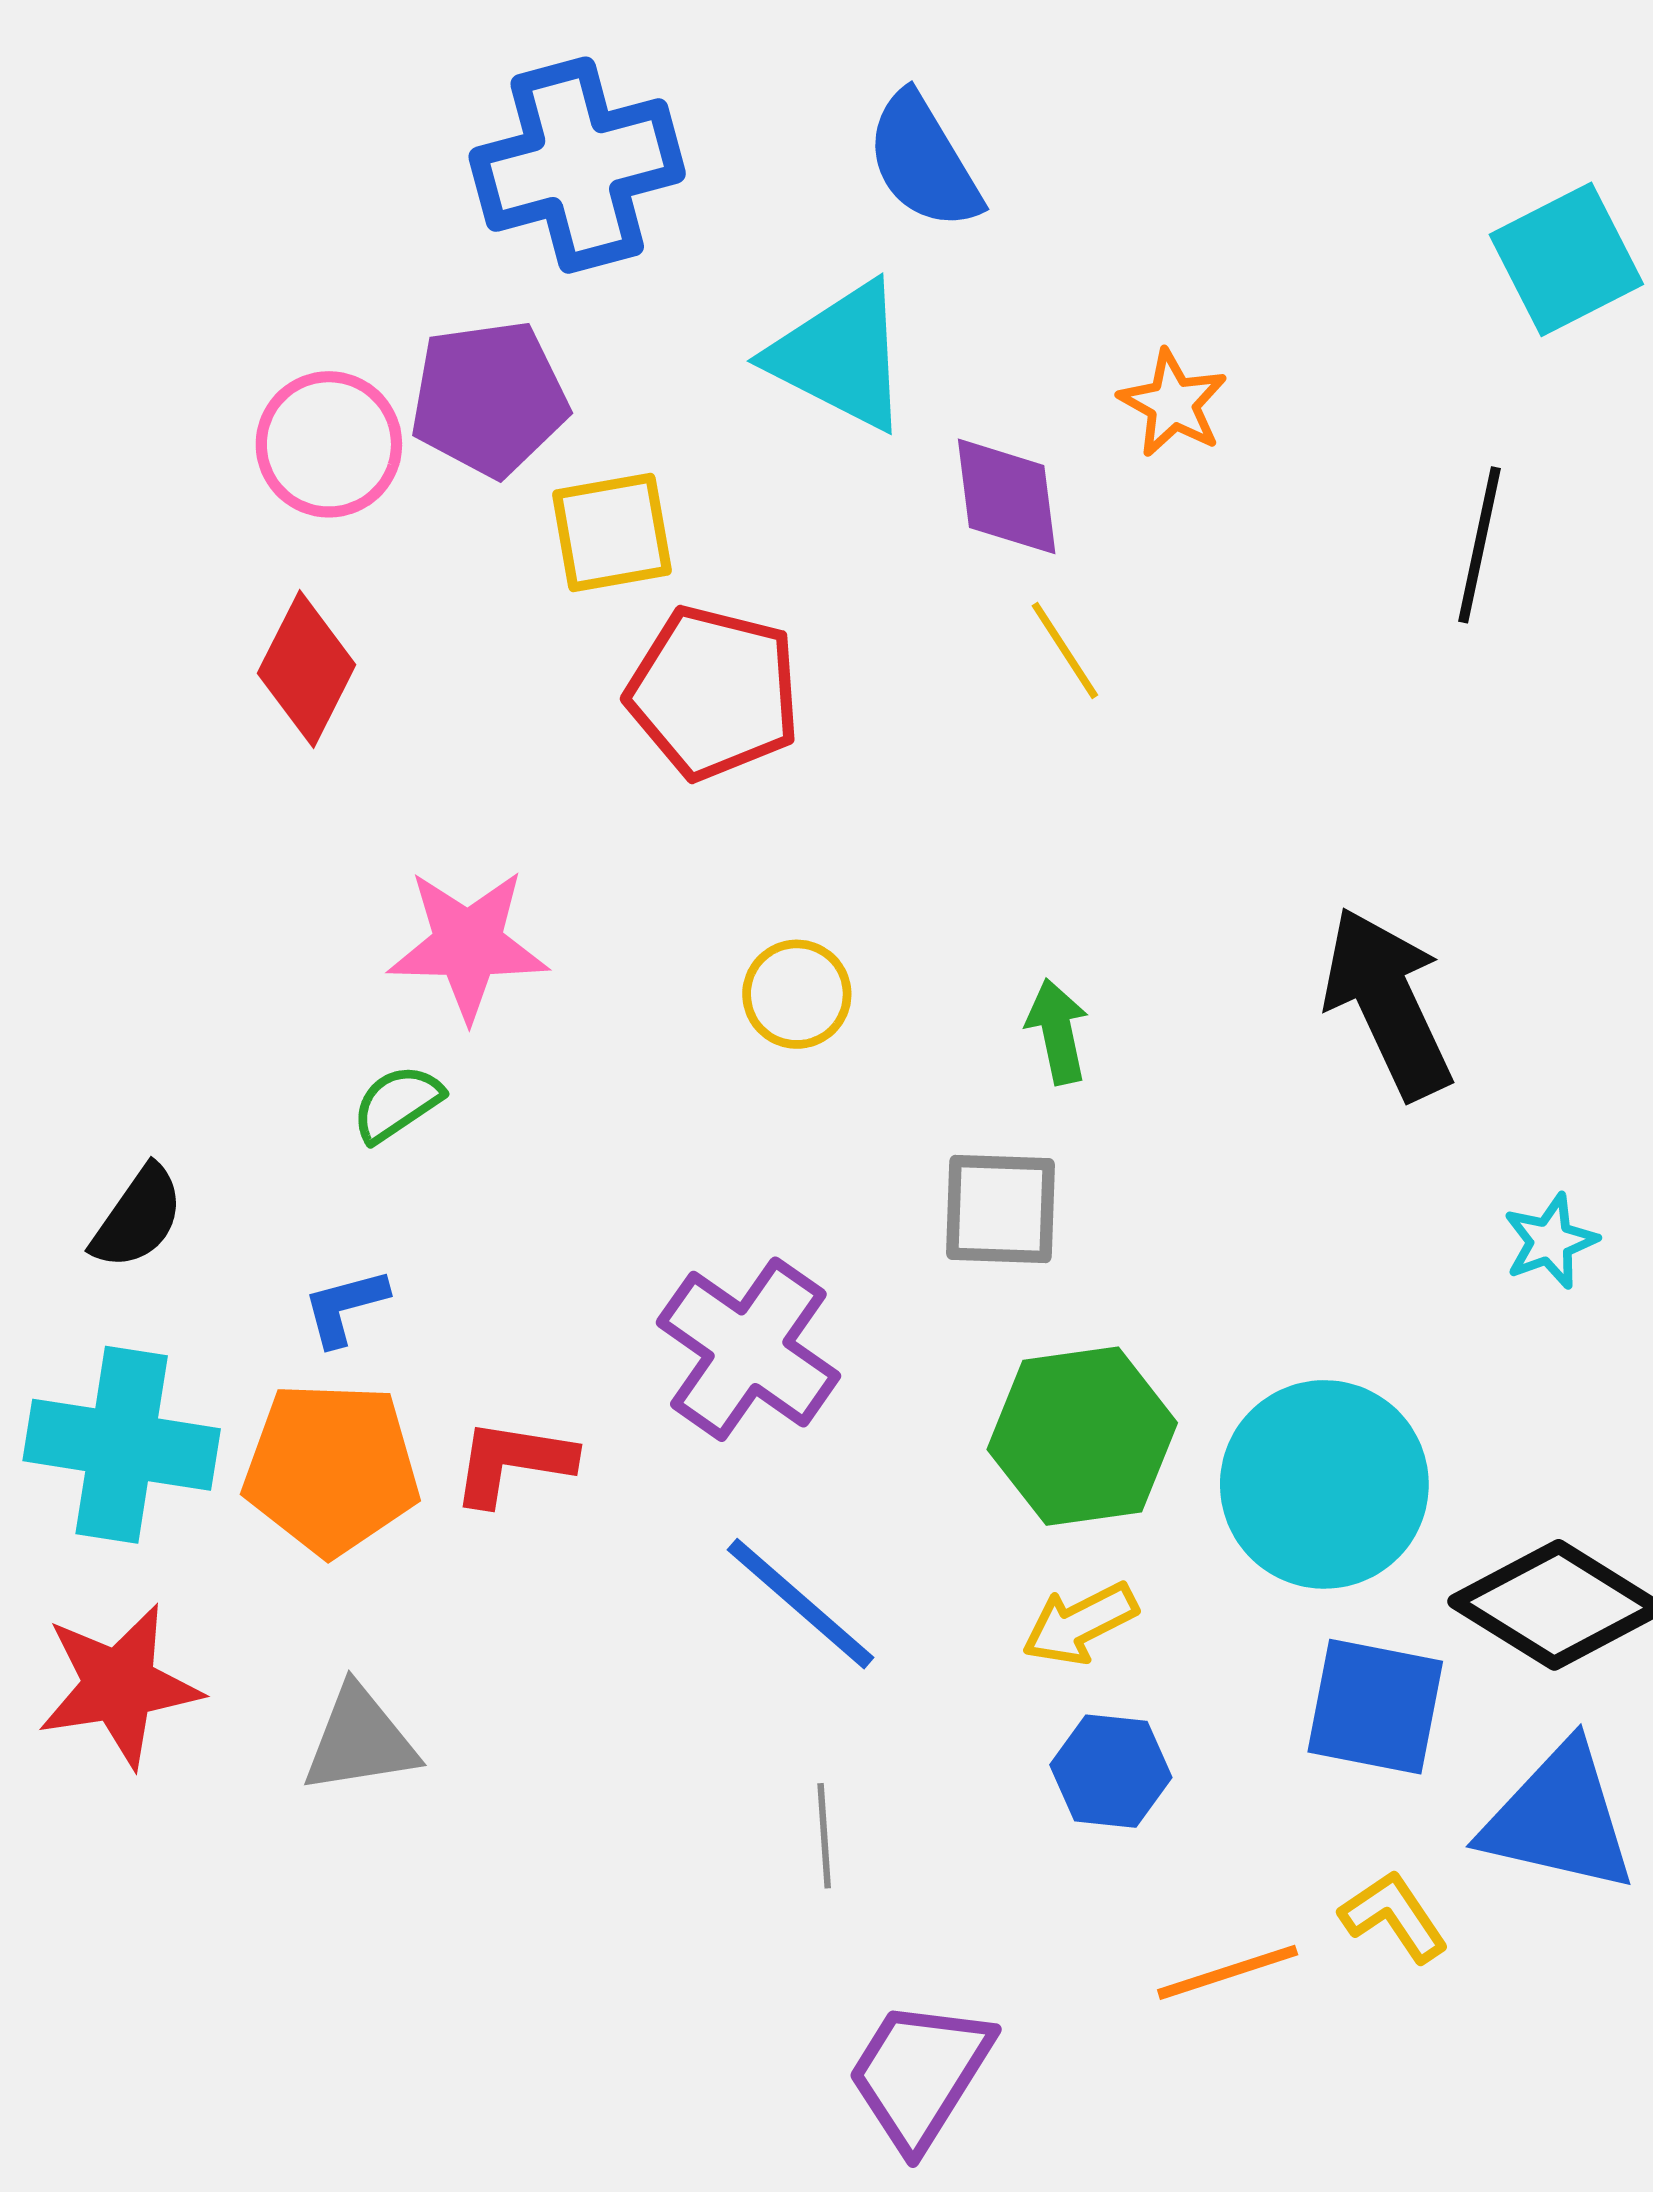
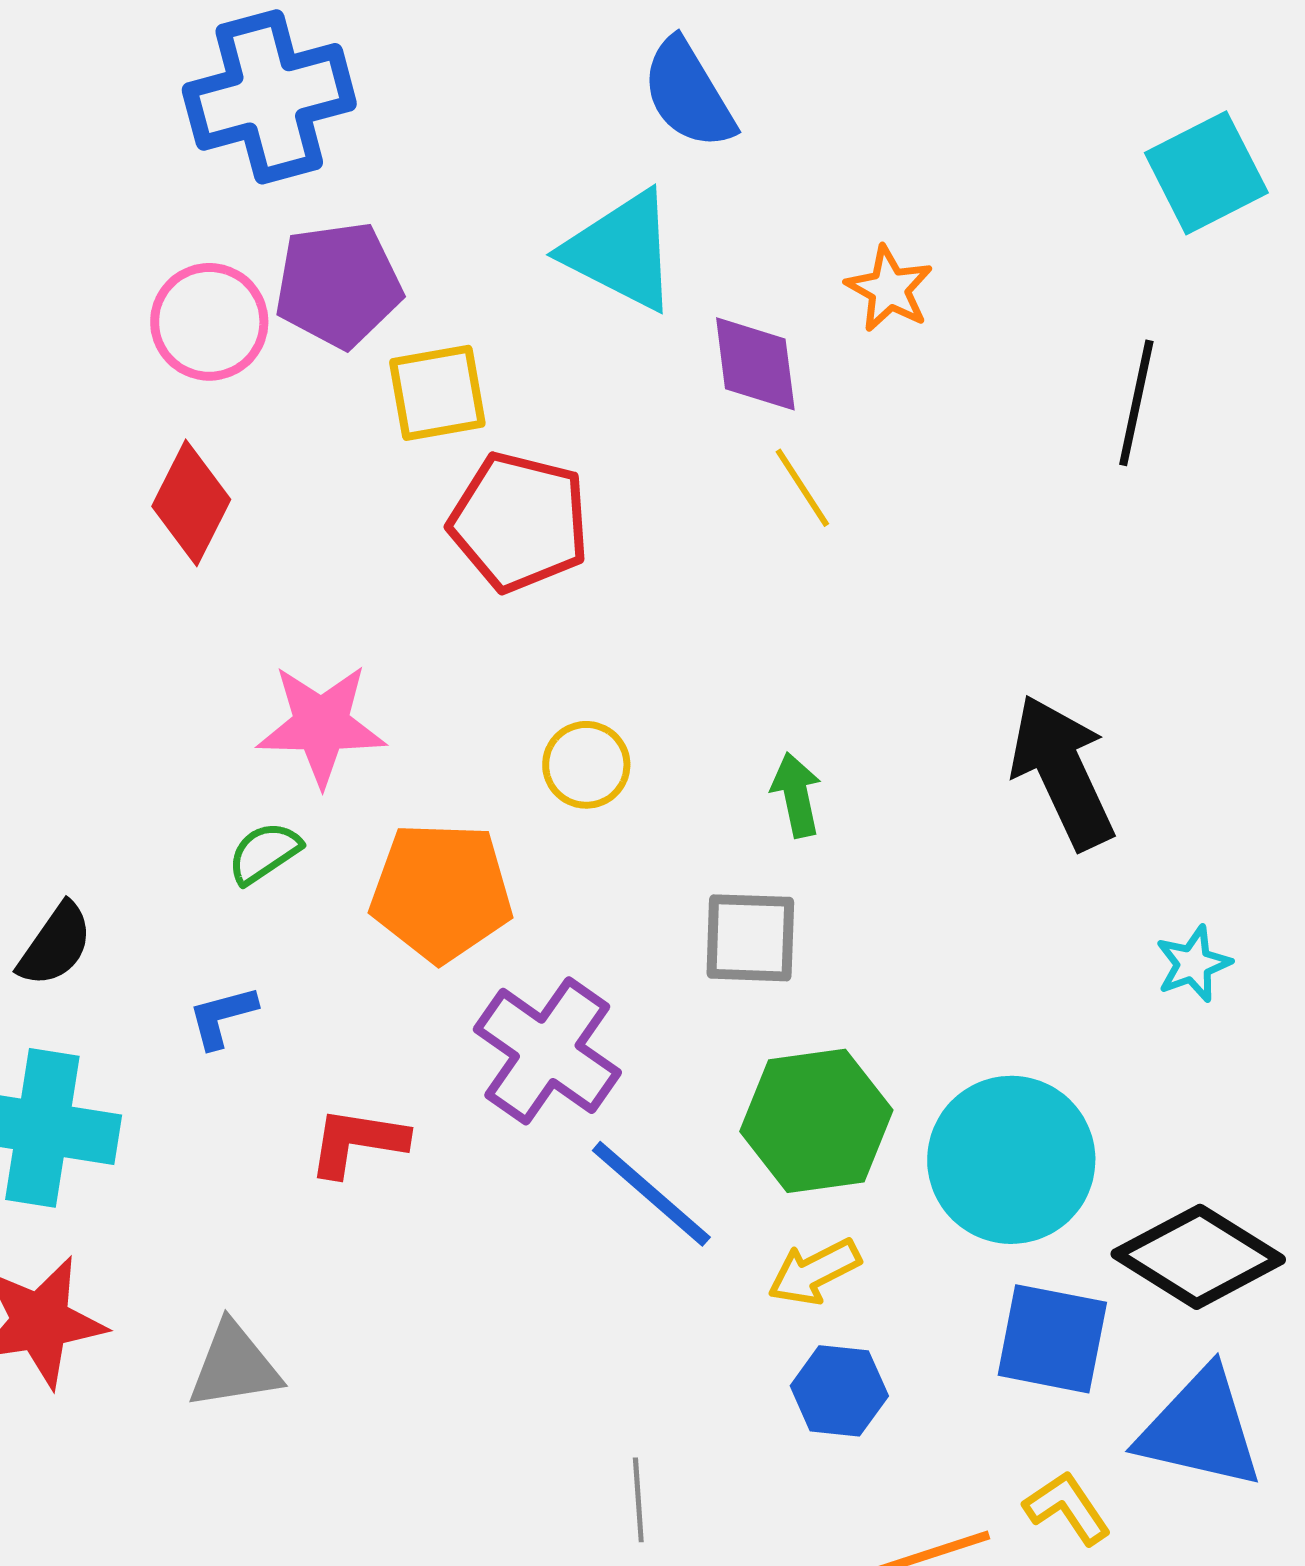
blue cross: (577, 165) -> (269, 97), moved
orange pentagon: (331, 1468) -> (441, 892), moved
blue line: (801, 1604) -> (651, 1194), moved
gray line: (824, 1836) -> (638, 1500), moved

